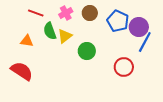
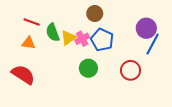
red line: (36, 13) -> (32, 22), moved
pink cross: (66, 13) -> (82, 39), moved
blue pentagon: (118, 21) -> (102, 40), moved
green circle: (87, 51) -> (88, 68), moved

